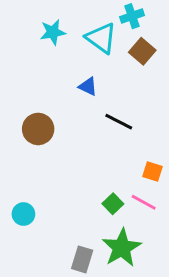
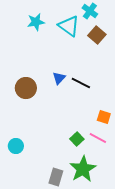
cyan cross: (132, 16) -> (90, 11), turned -35
blue triangle: (88, 86) -> (59, 78), moved, turned 48

